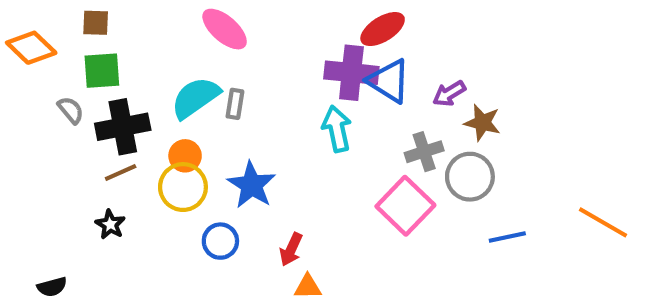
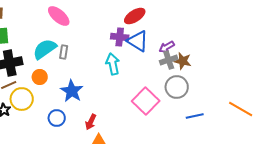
purple cross: (351, 73) -> (120, 37), size x0.7
gray cross: (424, 152) -> (169, 60), moved
yellow circle: (183, 187) -> (22, 99), moved

